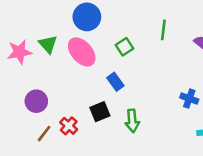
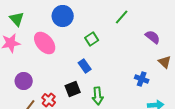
green line: (163, 30) -> (122, 17), moved, turned 35
green triangle: (48, 44) -> (17, 19), moved
pink ellipse: (82, 52) -> (45, 43), moved

